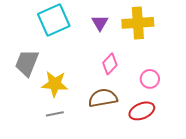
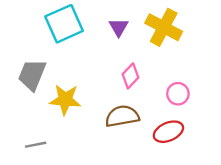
yellow cross: (138, 23) -> (164, 27), turned 32
gray line: (55, 114) -> (36, 145), moved

